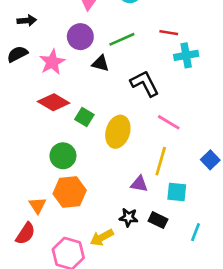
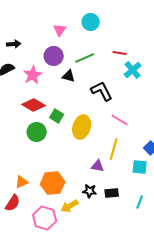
cyan cross: (186, 55) -> (133, 70), turned -30
green circle: (63, 156) -> (37, 132), moved
orange hexagon: (70, 192) -> (53, 183), moved
cyan square: (177, 192) -> (140, 167), moved
orange triangle: (38, 205) -> (22, 182), turned 40
black rectangle: (158, 220) -> (112, 193), turned -32

